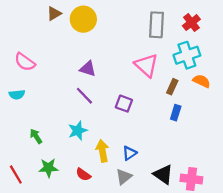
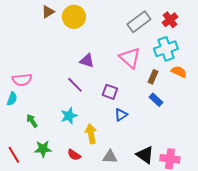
gray rectangle: (157, 25) -> (139, 22), turned 50
pink semicircle: (25, 62) -> (22, 80), moved, turned -42
purple triangle: (88, 69) -> (87, 61), moved
cyan semicircle: (17, 95) -> (12, 99), moved, turned -64
blue rectangle: (176, 113) -> (156, 100), turned -64
blue triangle: (129, 153) -> (121, 115), moved
gray triangle: (124, 177) -> (110, 157), turned 42

